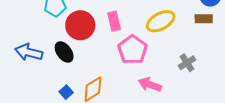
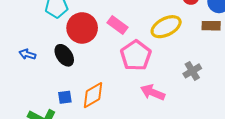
pink rectangle: (114, 21) -> (118, 25), turned -42
blue arrow: (29, 52) -> (27, 54), size x0.6
blue square: (66, 92) -> (65, 97), turned 32

